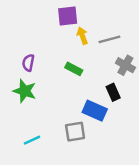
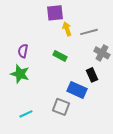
gray square: (75, 132) -> (61, 107), turned 30

